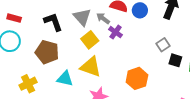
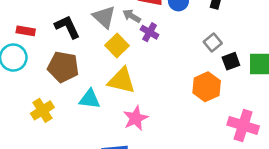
red rectangle: (14, 18) -> (26, 31), moved
black square: (175, 60) -> (231, 61), turned -32
orange hexagon: (137, 78) -> (207, 87), moved

